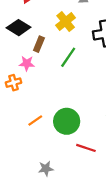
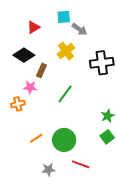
green line: (68, 57) -> (65, 94), moved
gray star: (46, 169) -> (48, 170), moved

